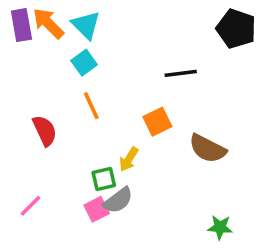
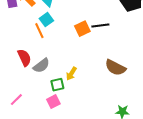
orange line: (91, 106) -> (39, 31), moved
orange square: (157, 122) -> (82, 29), moved
gray semicircle: (118, 200) -> (41, 66), moved

